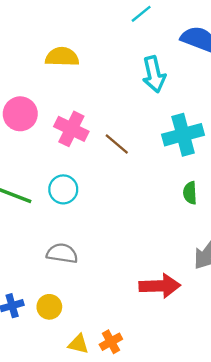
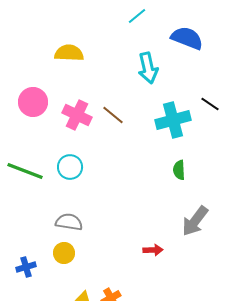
brown line: (117, 144) -> (113, 115), moved
red arrow: (160, 286) -> (153, 250), size x0.6
yellow circle: (49, 307) -> (64, 253), moved

